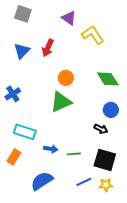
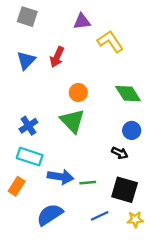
purple triangle: (69, 18) -> (82, 21), turned -42
blue cross: (13, 94) -> (28, 126), moved
green triangle: (61, 102) -> (72, 121), turned -50
blue arrow: (51, 149) -> (60, 177), size x1.5
yellow star: (106, 185) -> (135, 219), moved

